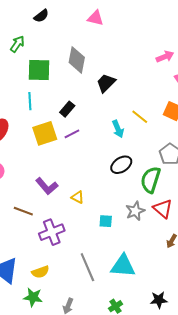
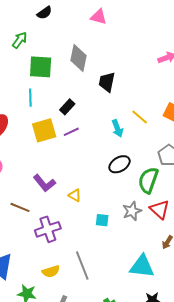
black trapezoid: (106, 83) -> (107, 82), turned -35
cyan triangle: (123, 266) -> (142, 266), moved
yellow semicircle: (40, 272) -> (51, 271), moved

